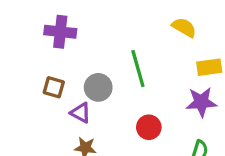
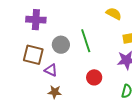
brown square: (54, 87) -> (33, 55), size x1.5
gray circle: (98, 87) -> (61, 45), moved

